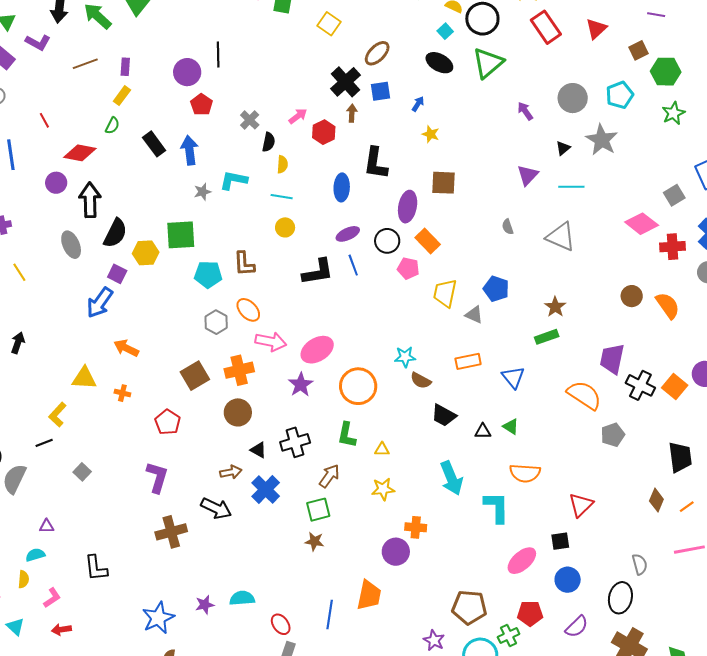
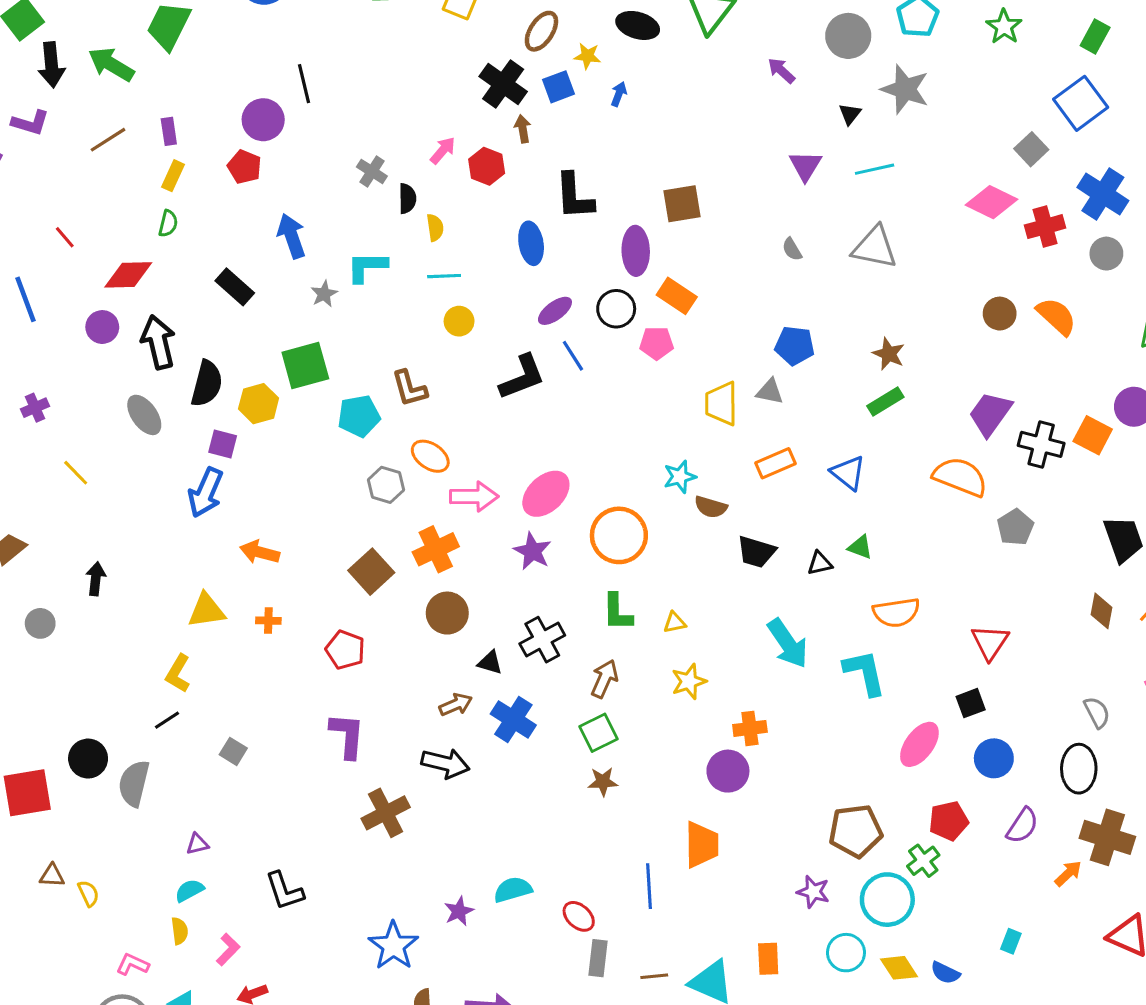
red pentagon: (201, 105) -> (244, 167), moved
yellow star: (431, 134) -> (587, 56), moved
black rectangle: (154, 144) -> (235, 287), moved
yellow trapezoid: (445, 293) -> (721, 404), moved
purple trapezoid: (612, 359) -> (990, 414), turned 36

